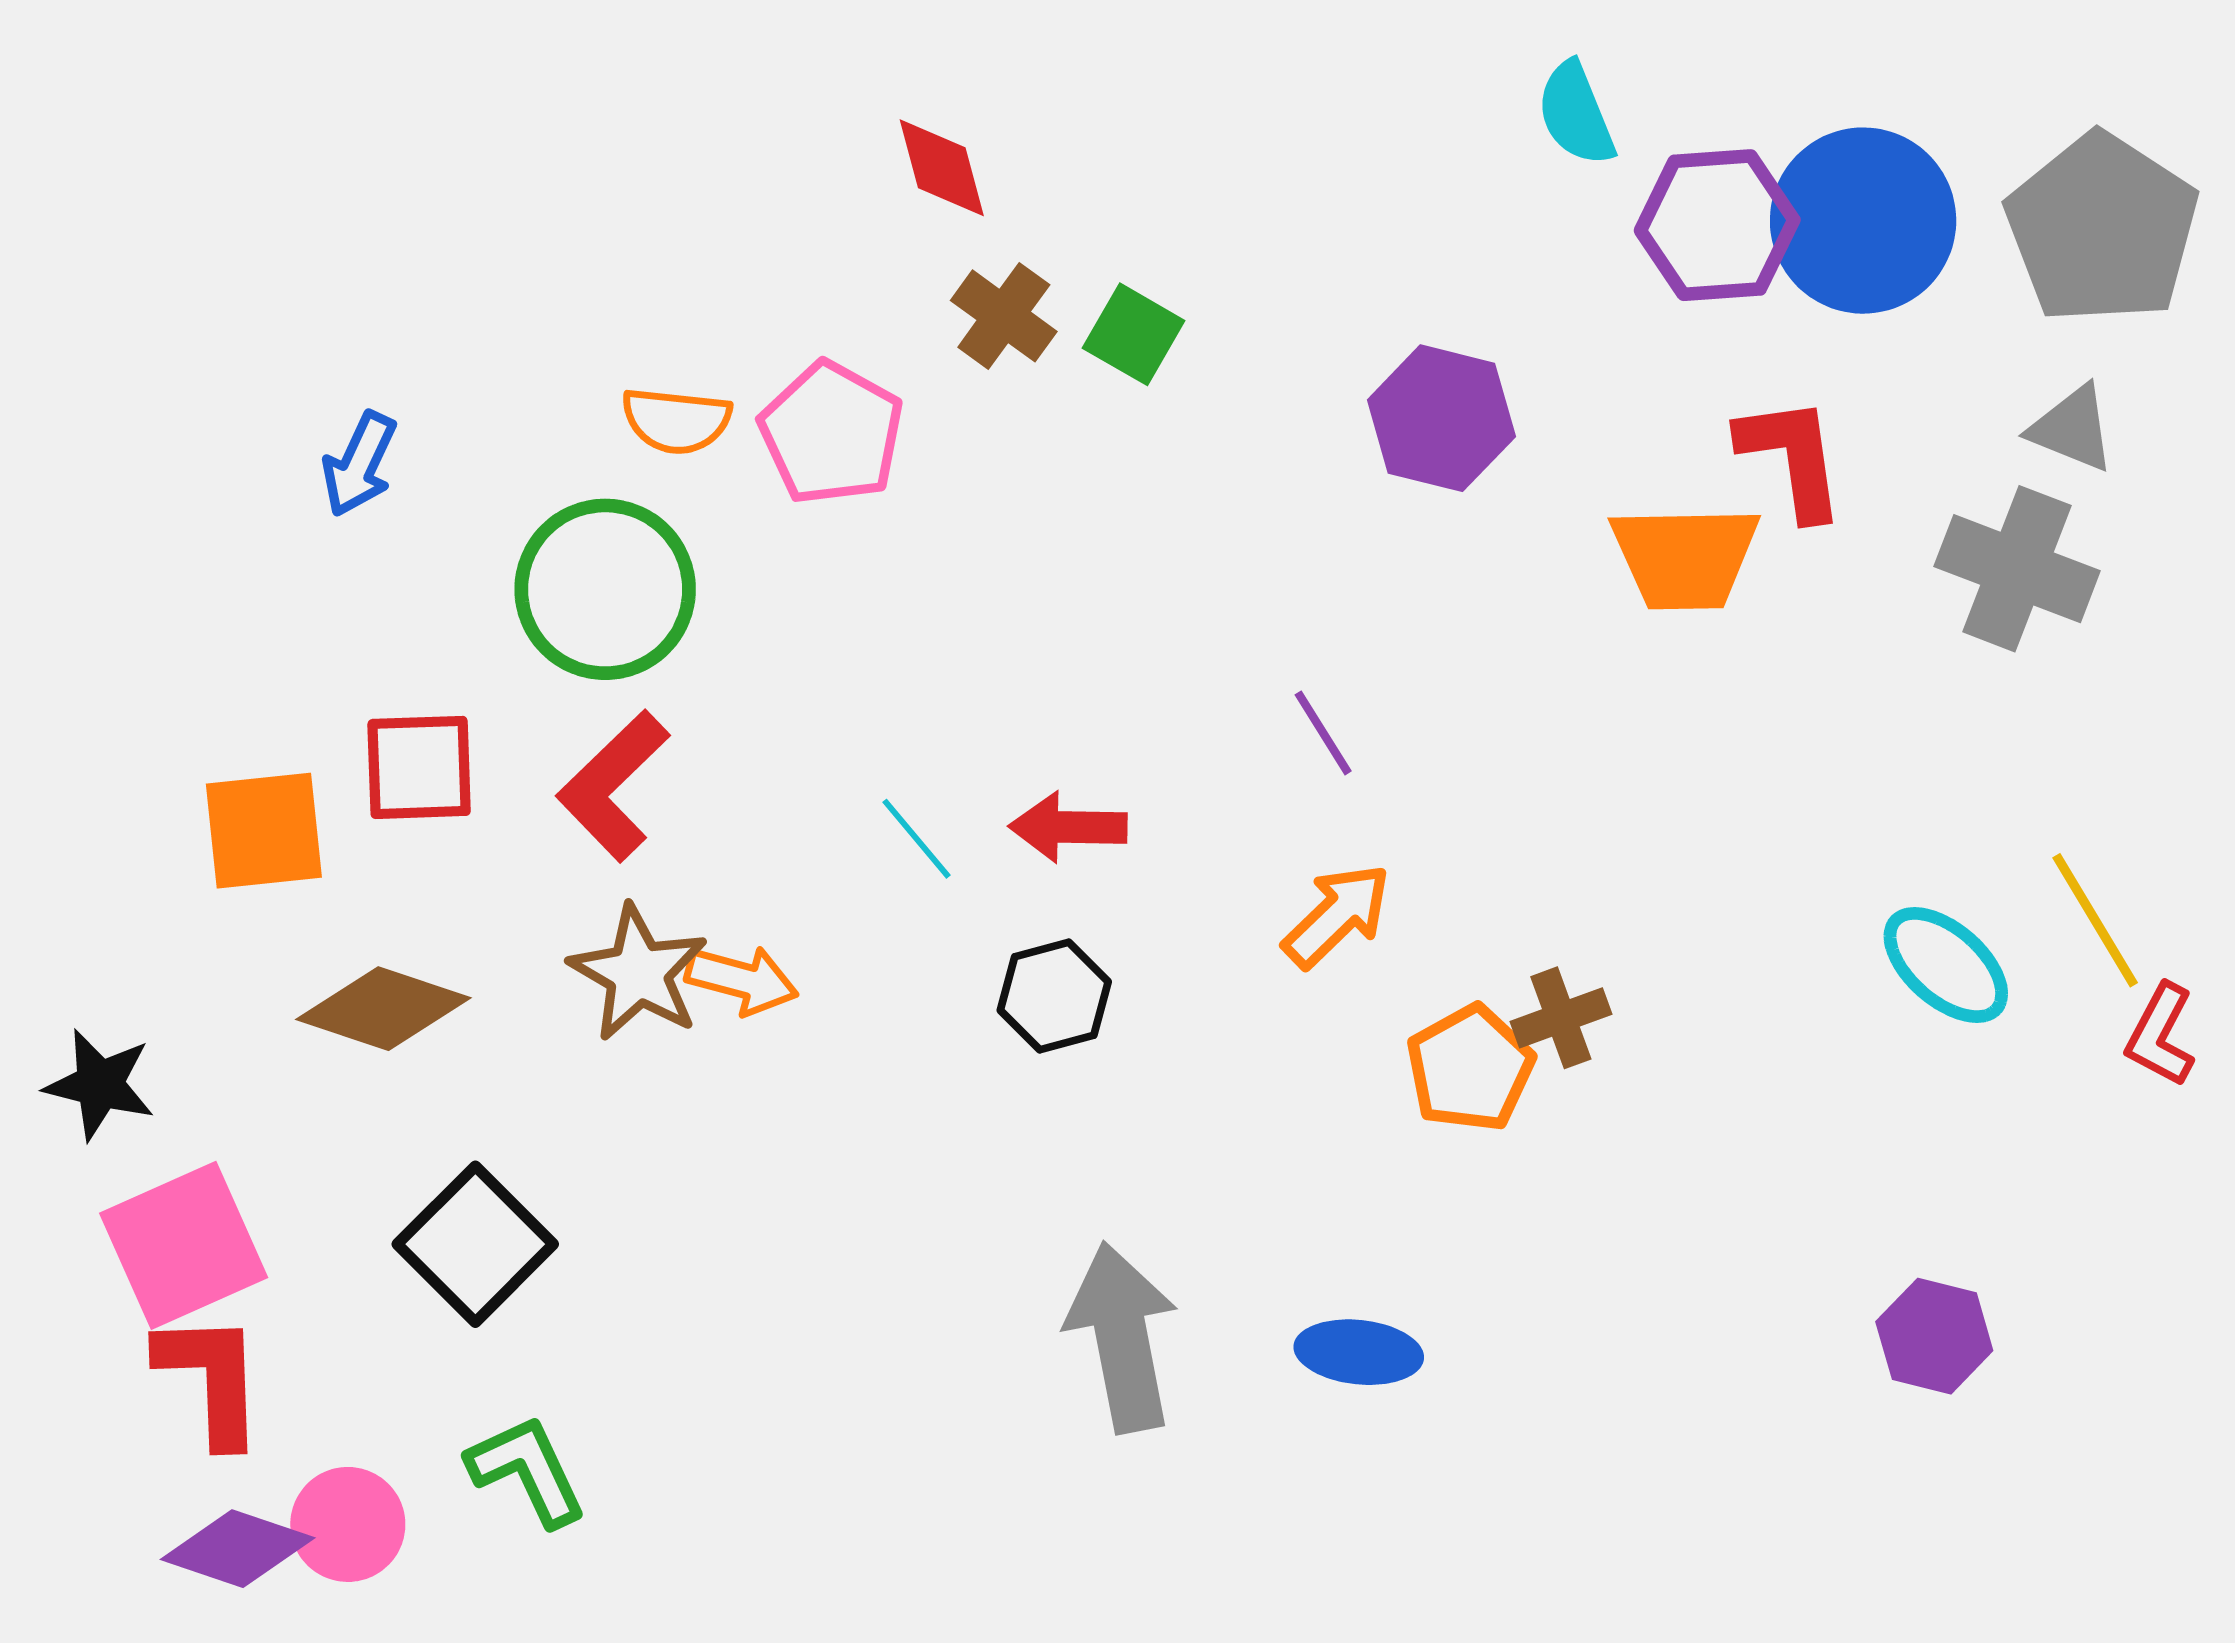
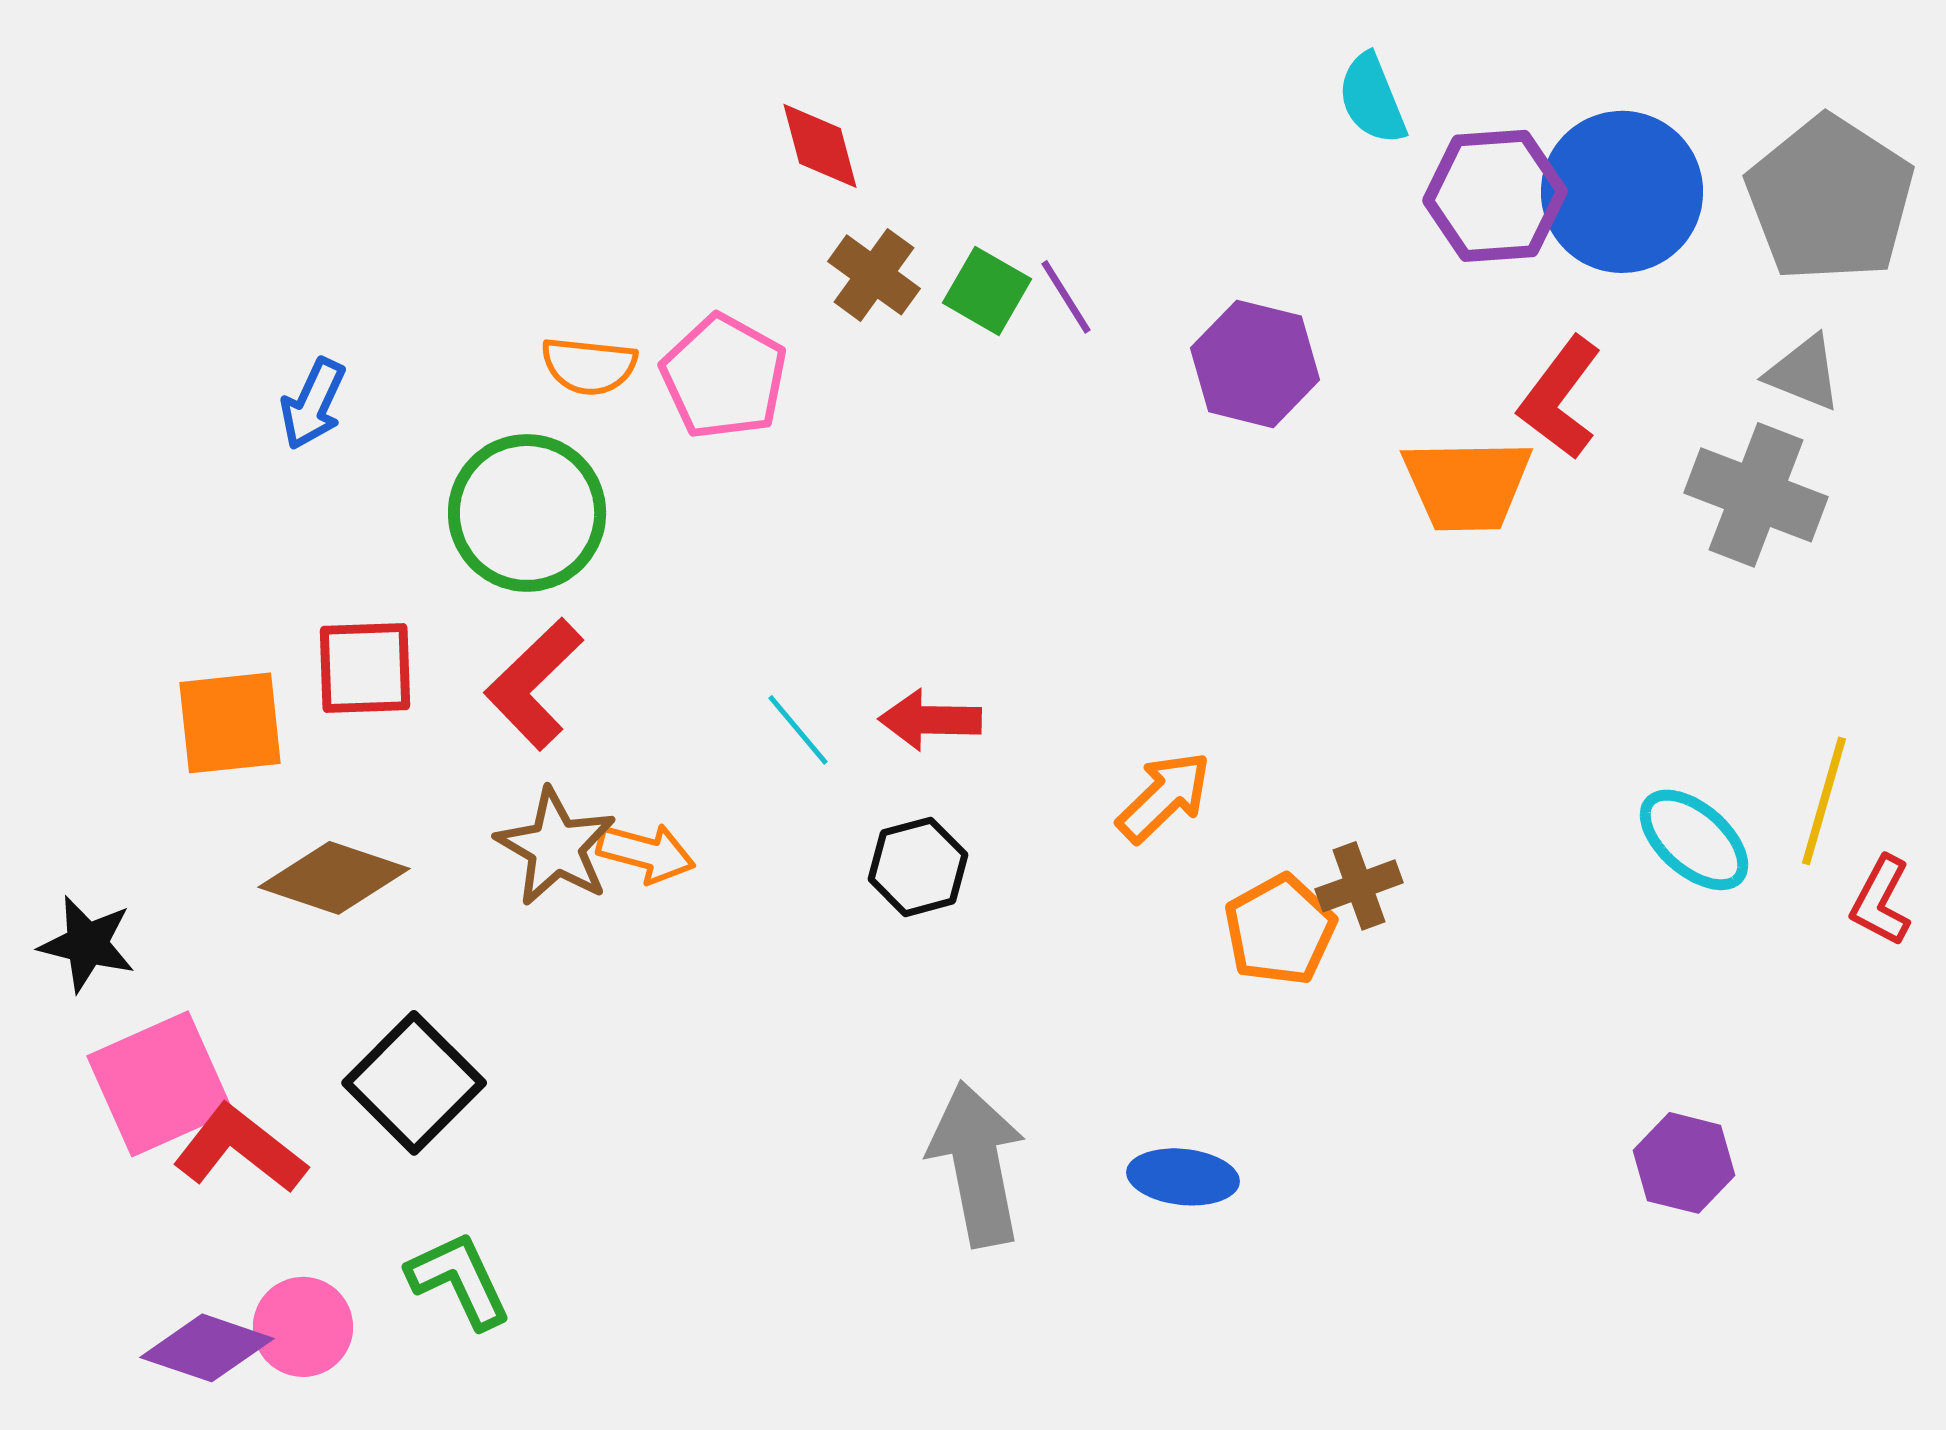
red L-shape: (1792, 457) -> (1560, 398), turned -135
purple line: (1323, 733) -> (1066, 297), moved
yellow line: (2095, 920) -> (1824, 801), turned 47
red L-shape: (211, 1379) -> (240, 1149), moved, turned -50

